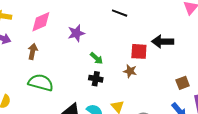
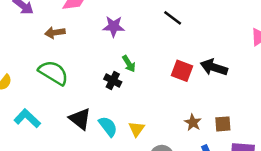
brown arrow: (33, 51) -> (55, 33), turned -126
brown star: (130, 71) -> (193, 123), moved
black cross: (96, 79) -> (113, 80), moved

